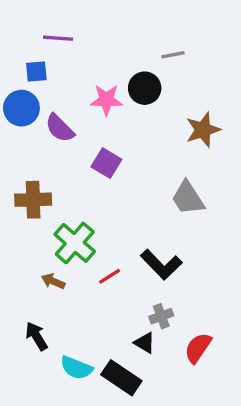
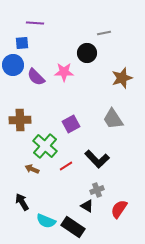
pink star: (106, 100) -> (64, 72), moved
purple square: (106, 163) -> (71, 124), moved, turned 30

